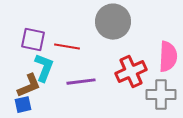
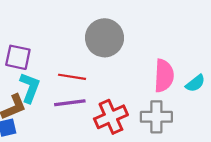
red line: (67, 47) -> (72, 77), moved
red cross: (131, 72) -> (111, 117), moved

